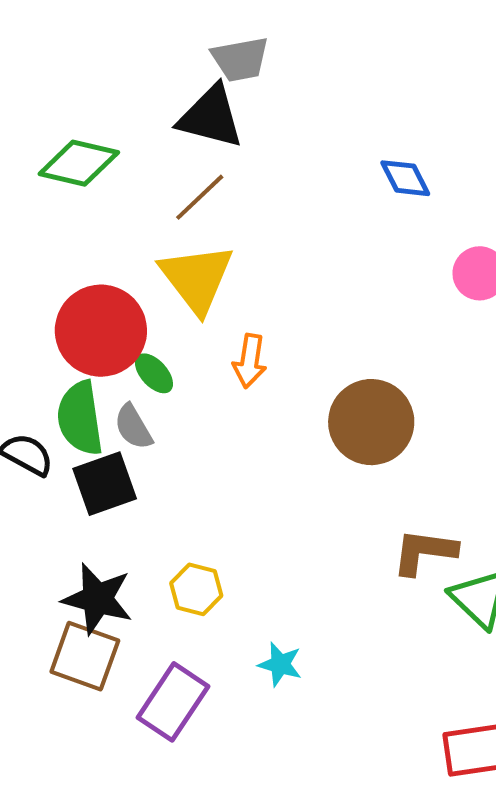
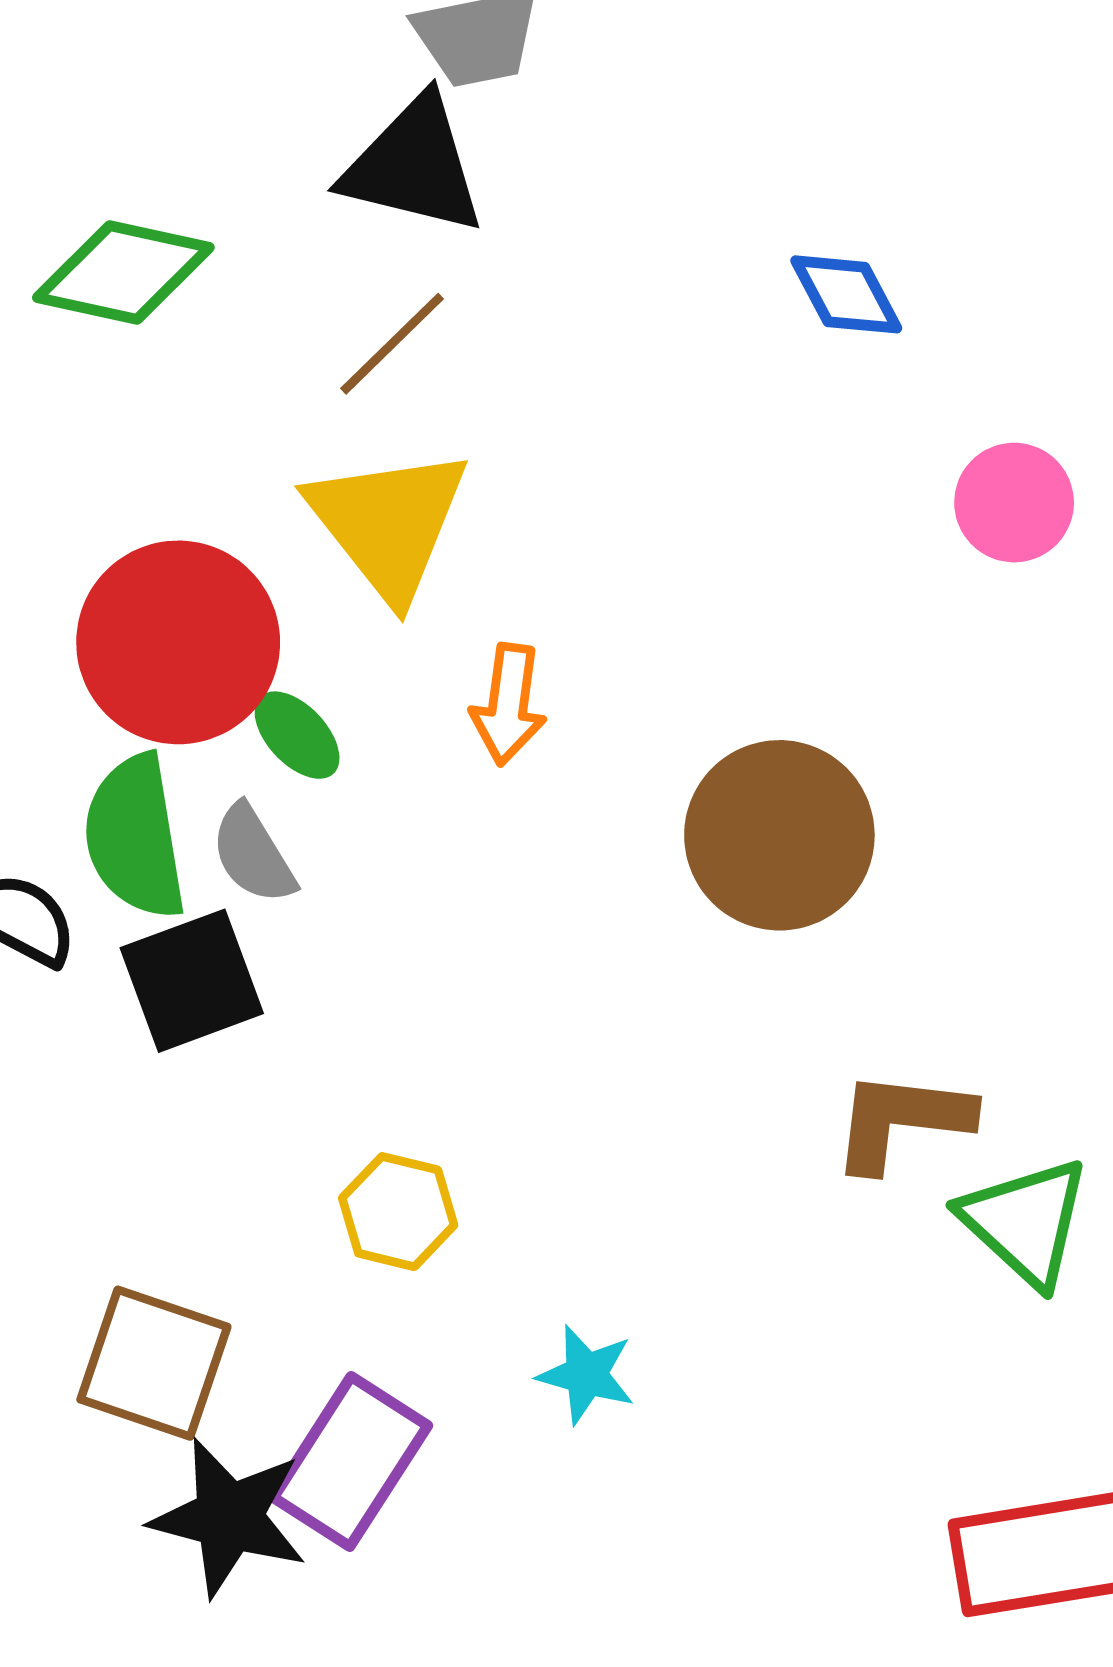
black star: (97, 599) -> (229, 1517), moved

